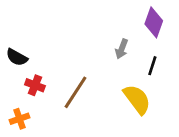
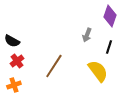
red cross: (35, 85) -> (17, 61), moved, turned 32

